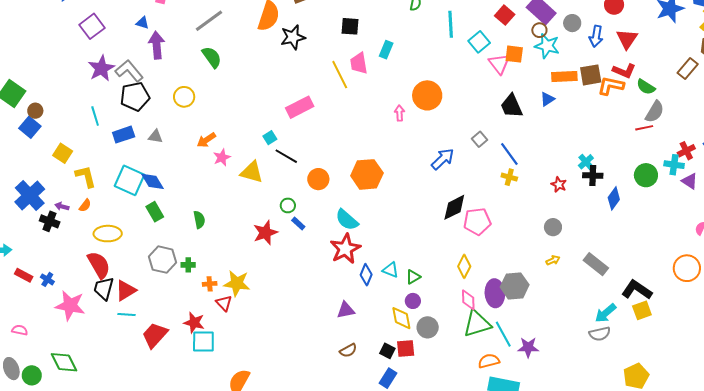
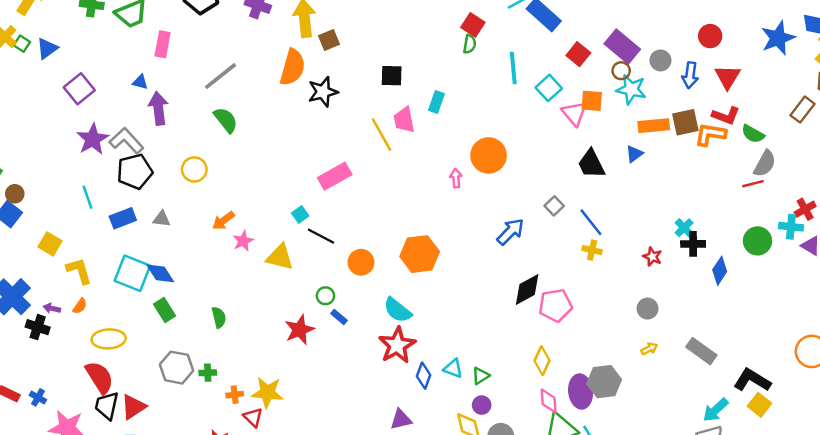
yellow square: (642, 310) -> (759, 405), turned -30

